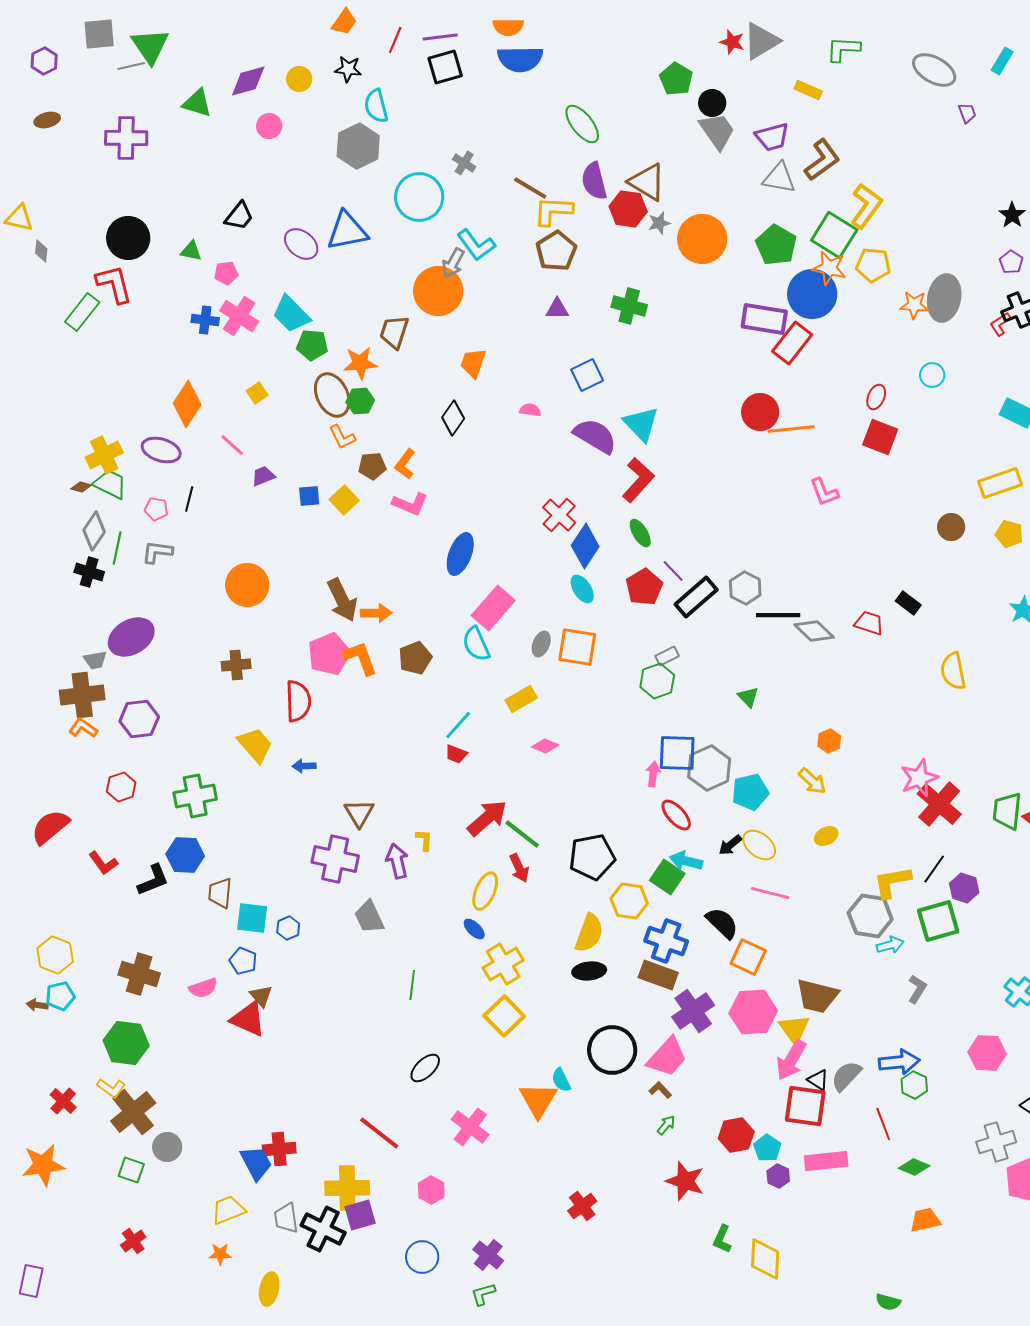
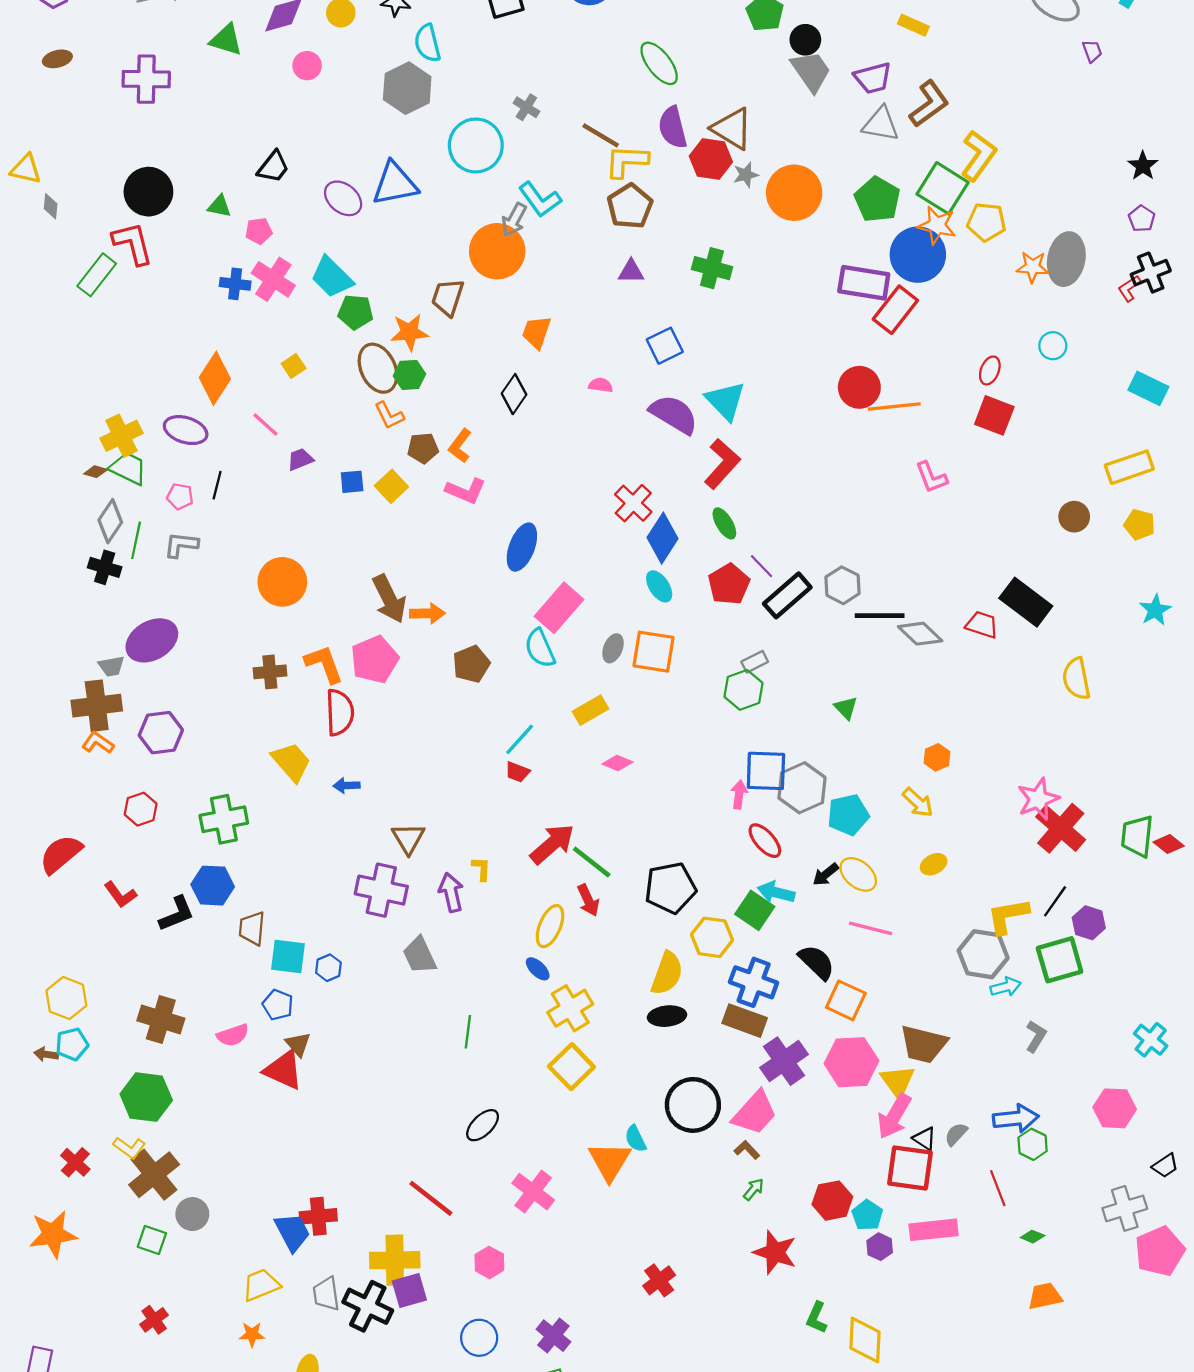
black rectangle: (908, 603) -> (1026, 602), size x1.8
orange L-shape: (360, 658) -> (324, 664), moved
gray semicircle: (846, 1076) -> (956, 1134), size x0.7
green diamond: (914, 1167) -> (1033, 1237), size x0.7

